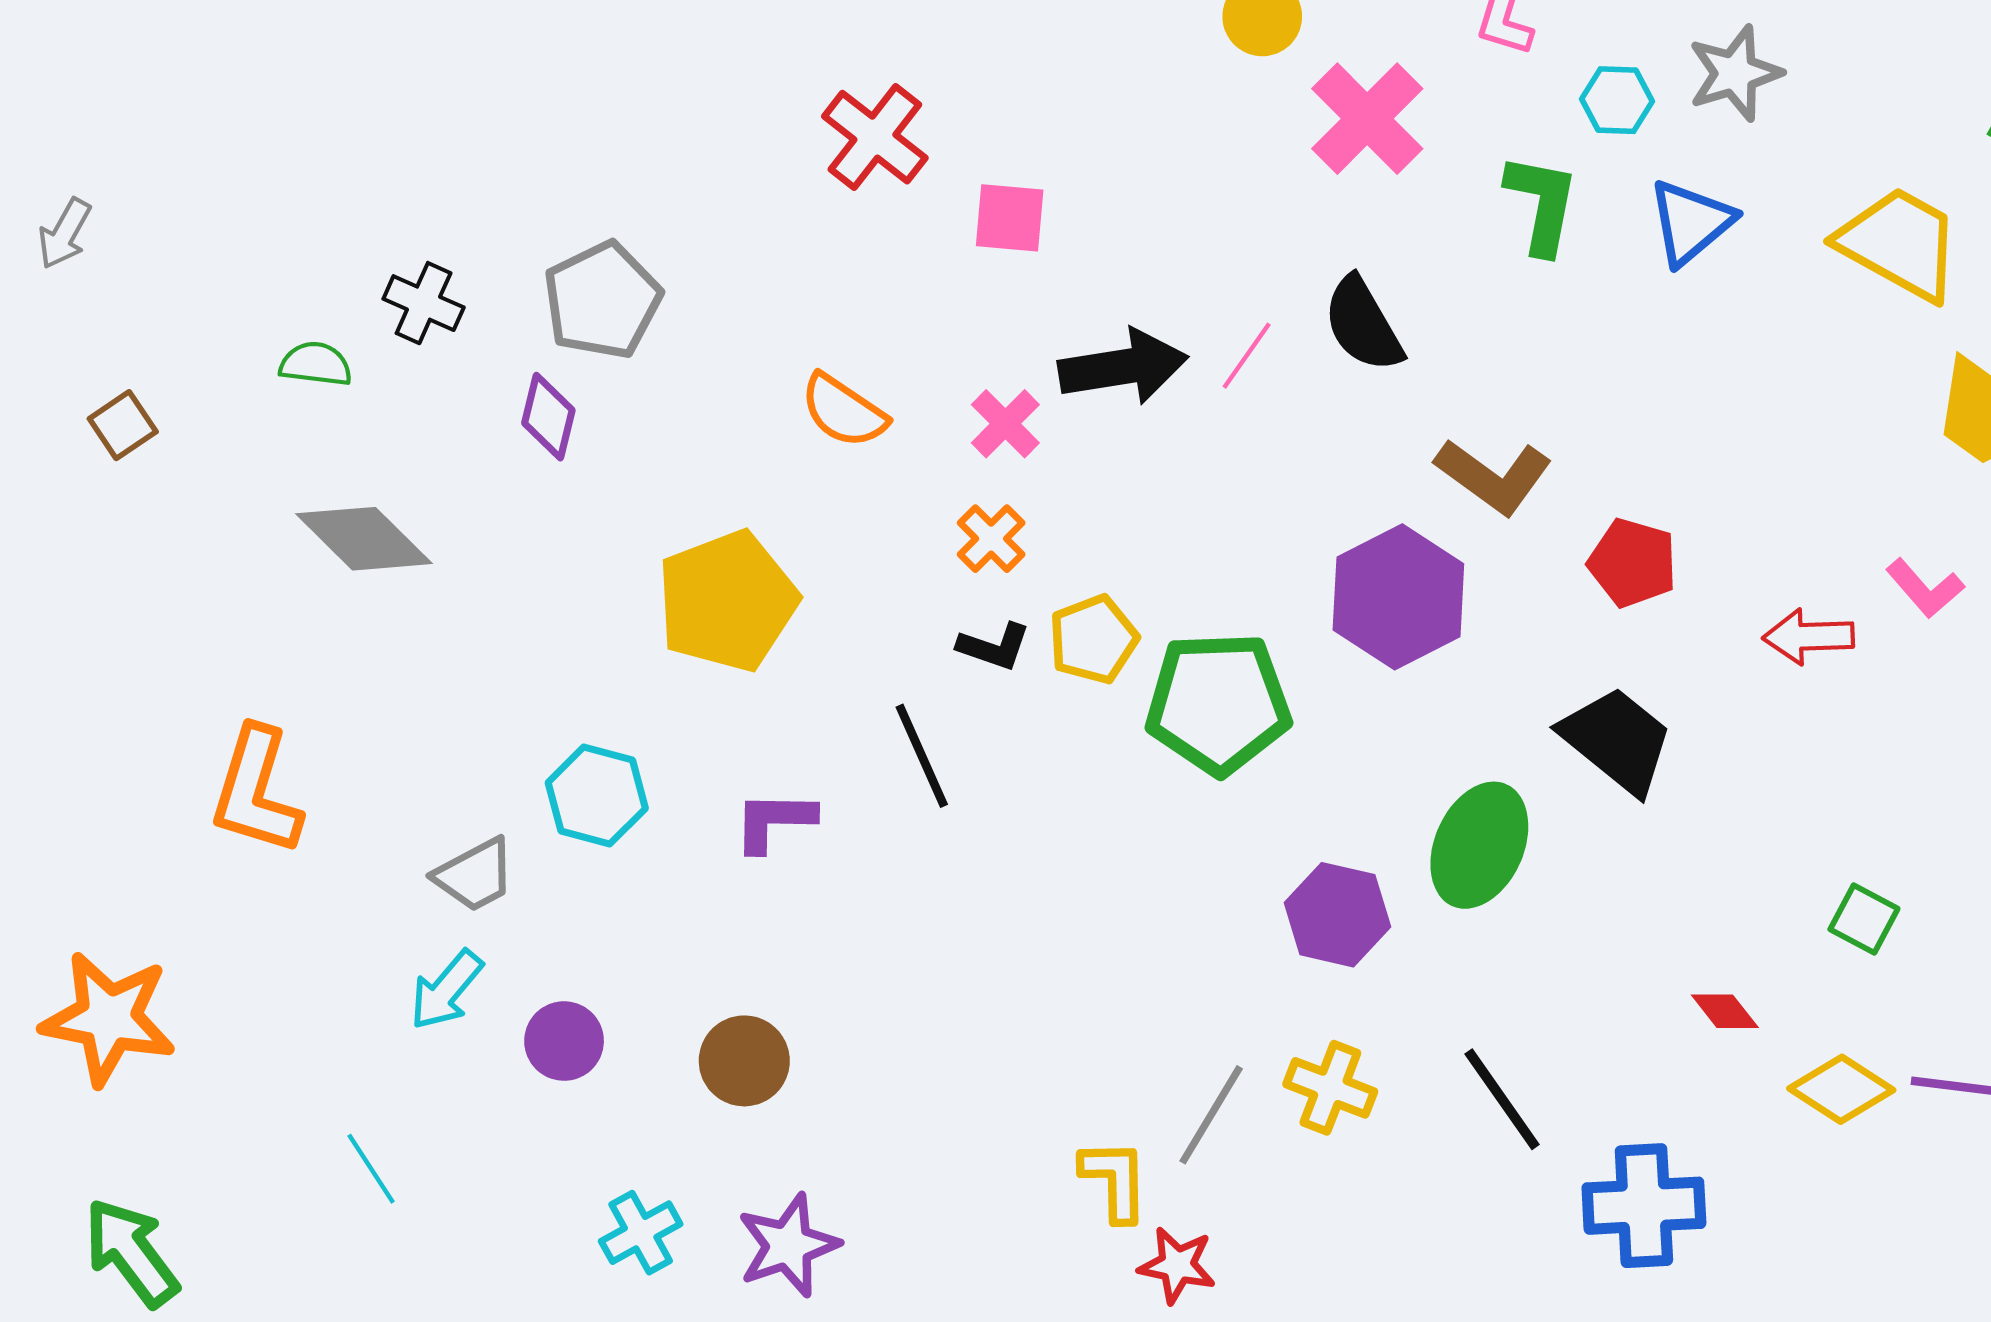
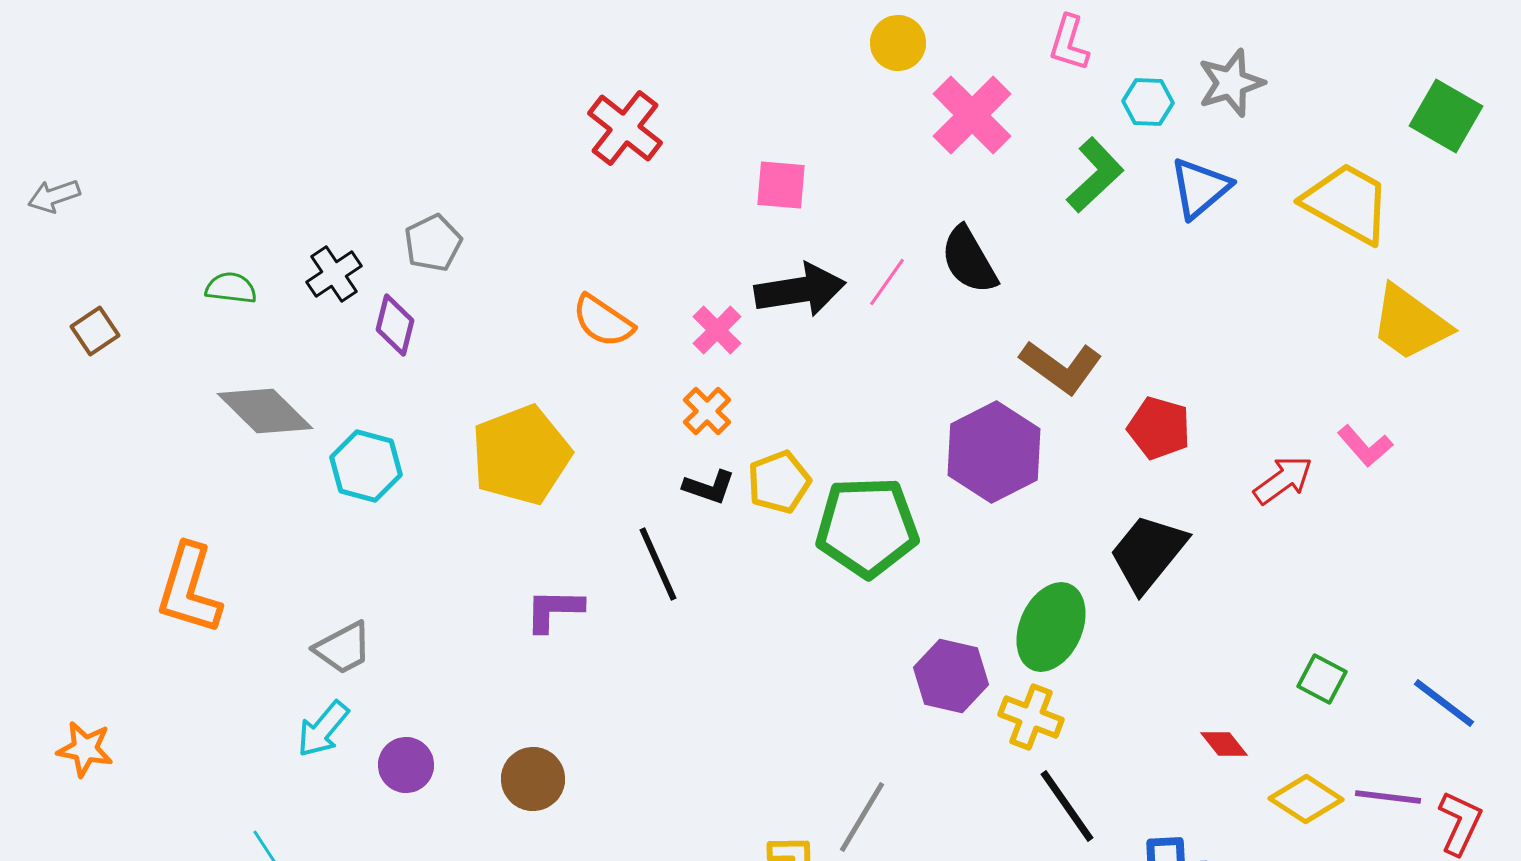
green L-shape: (1542, 204) -> (1095, 175), turned 36
pink square: (1010, 218) -> (781, 185), moved
gray arrow: (65, 234) -> (54, 196), turned 42
gray pentagon: (602, 300) -> (433, 243), size x0.7
black cross: (424, 303) -> (334, 274), moved, turned 32
red arrow: (1809, 637) -> (1283, 480), turned 146
black trapezoid: (1617, 740) -> (1148, 553), turned -90
cyan hexagon: (597, 796) -> (366, 466), moved
orange star: (109, 1018) -> (85, 749), size x0.6
yellow cross: (1330, 1088) -> (1031, 717), moved

